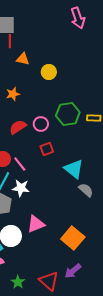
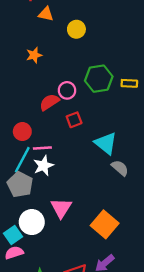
red semicircle: (18, 127) -> (49, 102), moved
pink line: (20, 164) -> (42, 148), moved, turned -56
white star: (21, 188) -> (43, 166), turned -30
pink triangle: (36, 224) -> (61, 208), turned -36

